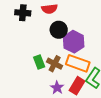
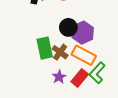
black circle: (59, 30) -> (68, 27), moved
green rectangle: (39, 62) -> (45, 48), size x1.5

